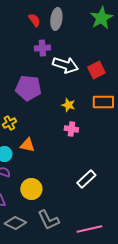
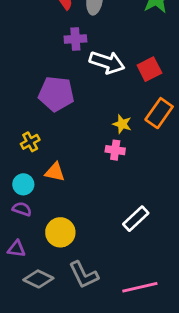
orange rectangle: (103, 102) -> (159, 113), turned -55
yellow star: (68, 105) -> (122, 124), moved

